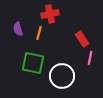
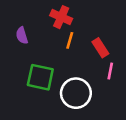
red cross: (50, 14) -> (61, 17), turned 36
orange line: (39, 33) -> (70, 40), moved

